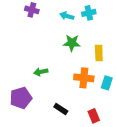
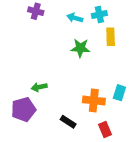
yellow rectangle: (99, 53) -> (111, 37), moved
green arrow: (41, 72) -> (39, 87), moved
orange cross: (84, 78) -> (94, 101), moved

